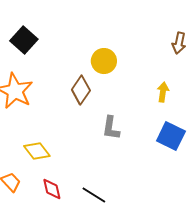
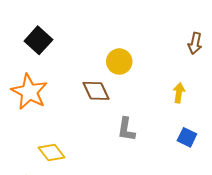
brown diamond: (81, 90) -> (96, 91), turned -60
blue square: (171, 136) -> (187, 137), size x0.7

